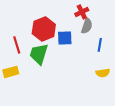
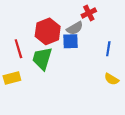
gray semicircle: (87, 26) -> (75, 28), moved, turned 42
yellow semicircle: (103, 73) -> (112, 79), turned 40

